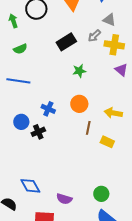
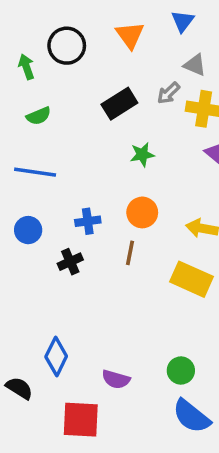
blue cross: (48, 109) -> (88, 221), turned -32
blue circle: (21, 122) -> (28, 230), moved
brown line: (88, 128) -> (130, 253), moved
yellow rectangle: (107, 142) -> (191, 279), size x1.6
blue diamond: (30, 186) -> (56, 356), turned 55

